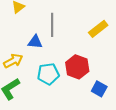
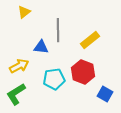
yellow rectangle: (98, 29) -> (90, 40), moved

